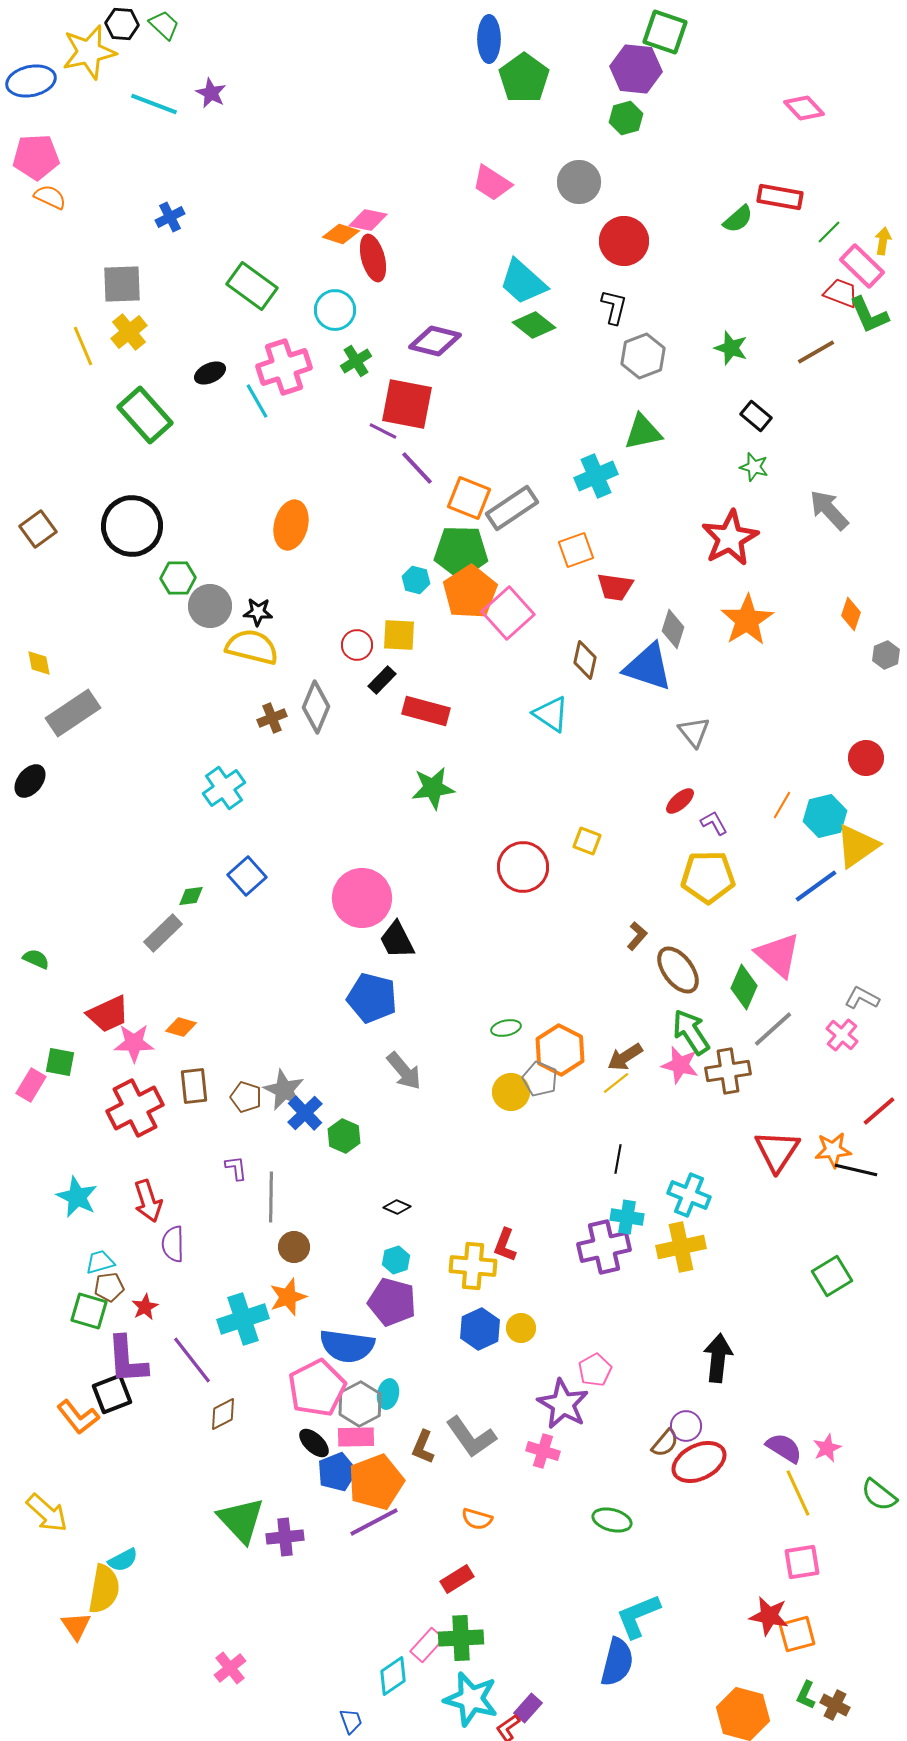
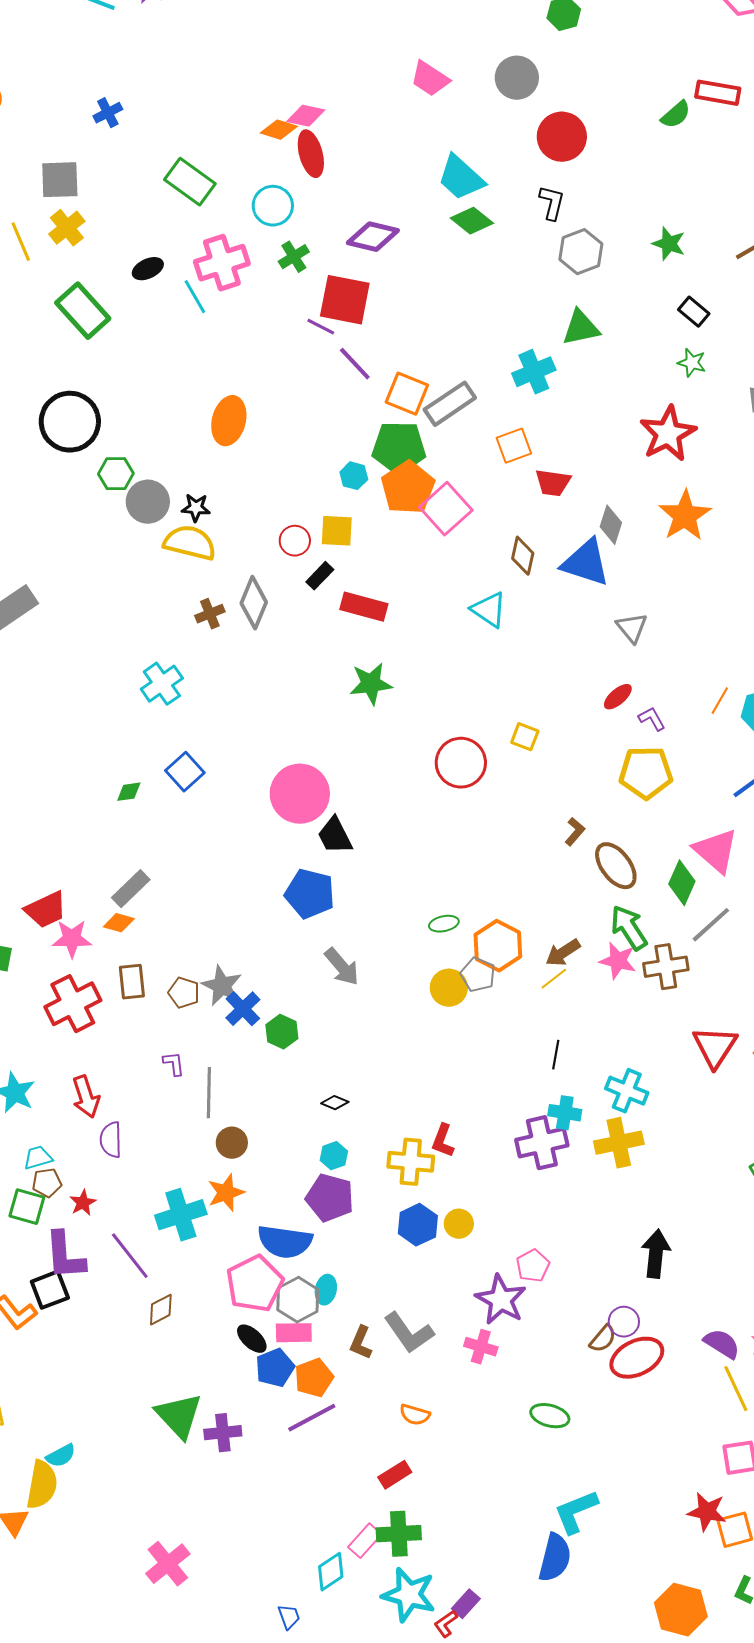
gray rectangle: (163, 933) -> (131, 889), moved
orange pentagon: (376, 1482) -> (314, 1378), size x0.7
pink cross: (230, 1668) -> (168, 1564), size x1.4

